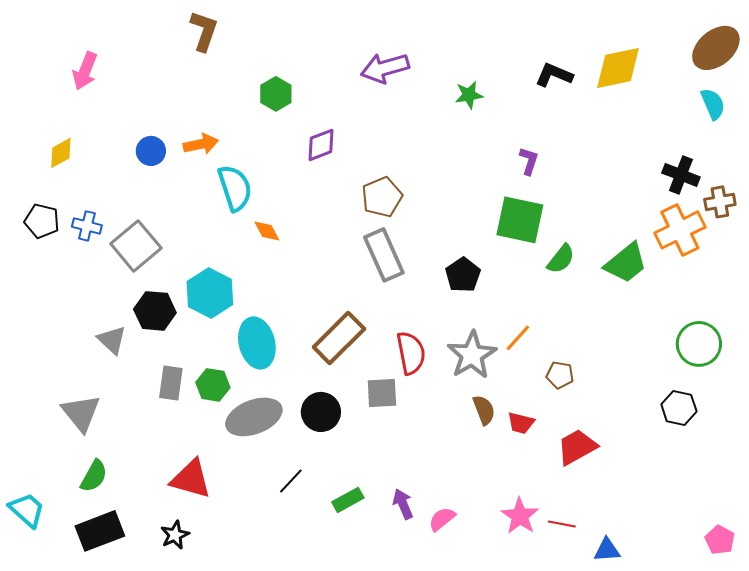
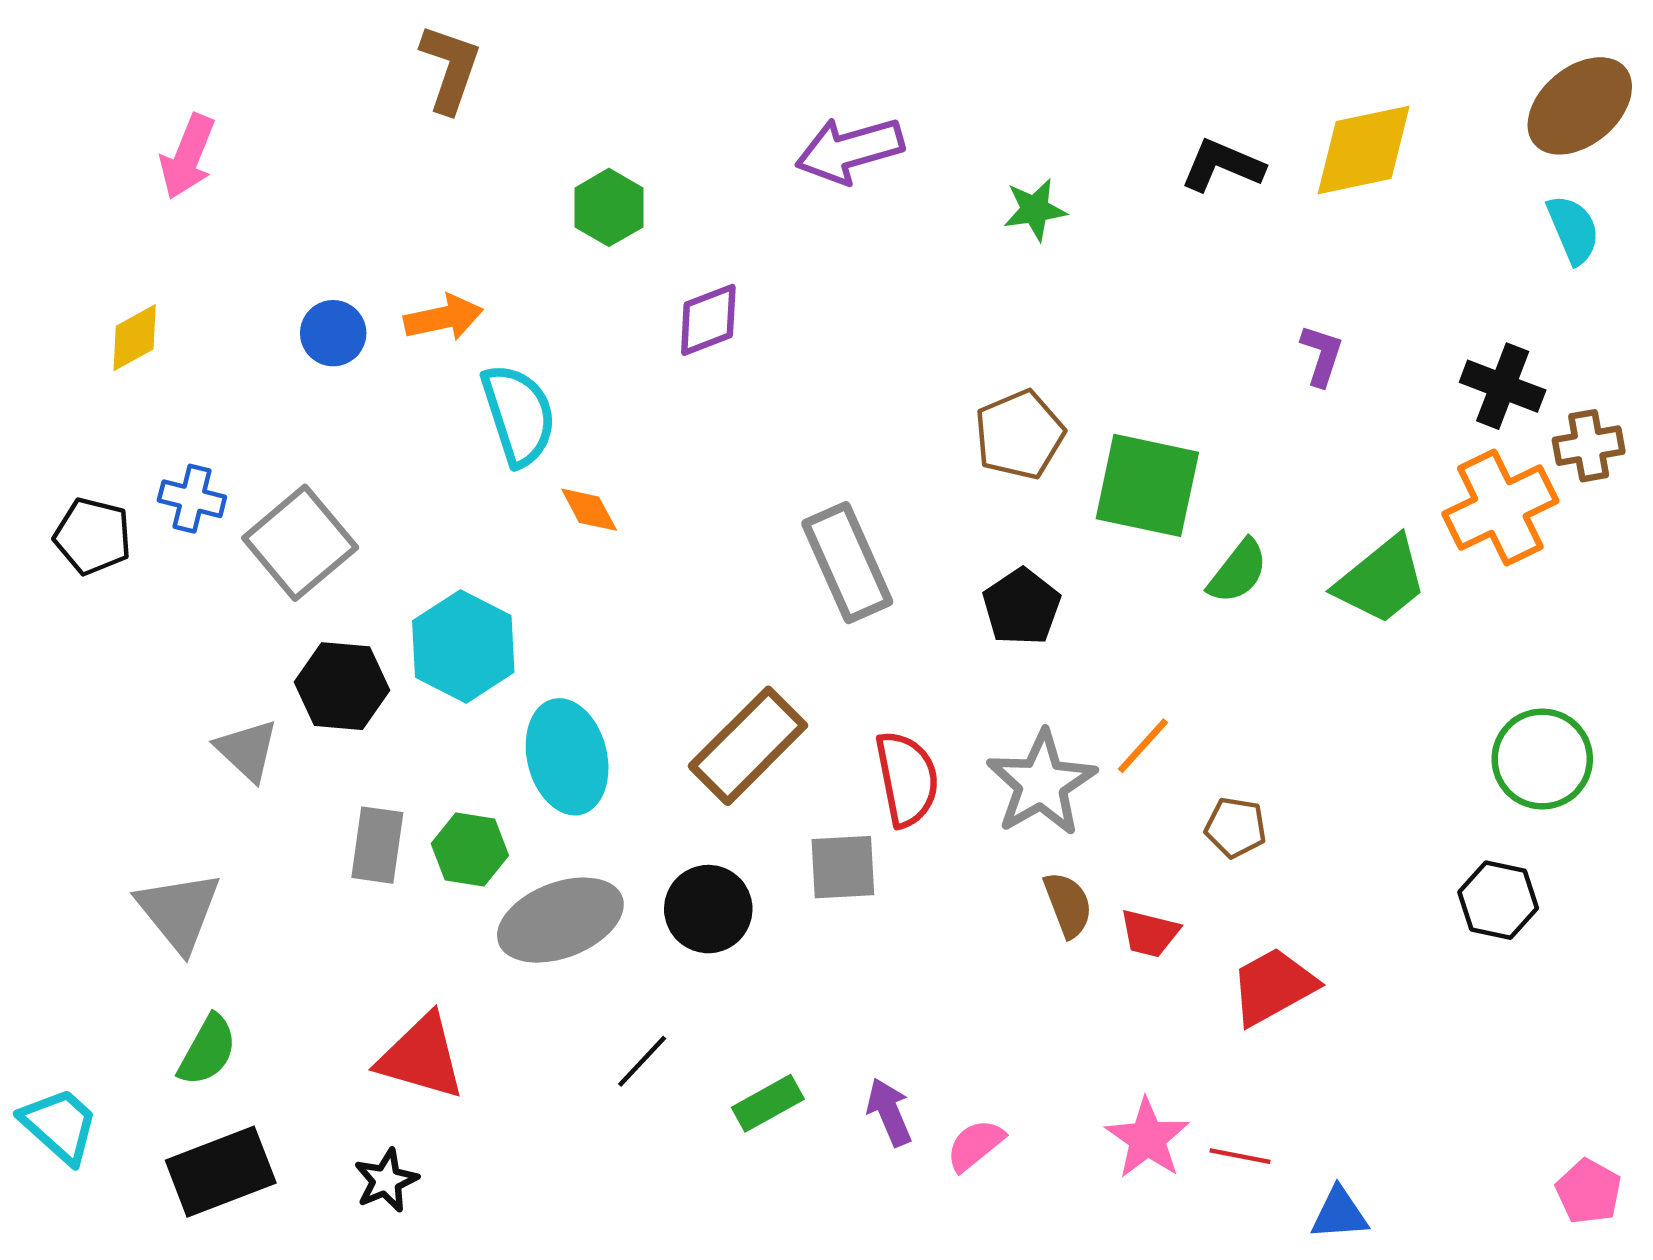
purple L-shape: (529, 161) -> (1322, 355), moved
brown pentagon: (382, 197) -> (1019, 435), moved
black pentagon: (42, 221) -> (93, 536), moved

